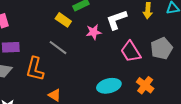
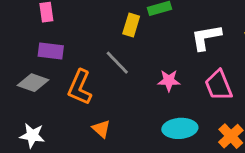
yellow rectangle: (63, 20) -> (131, 25), turned 63
pink star: (94, 32) -> (169, 80), moved

